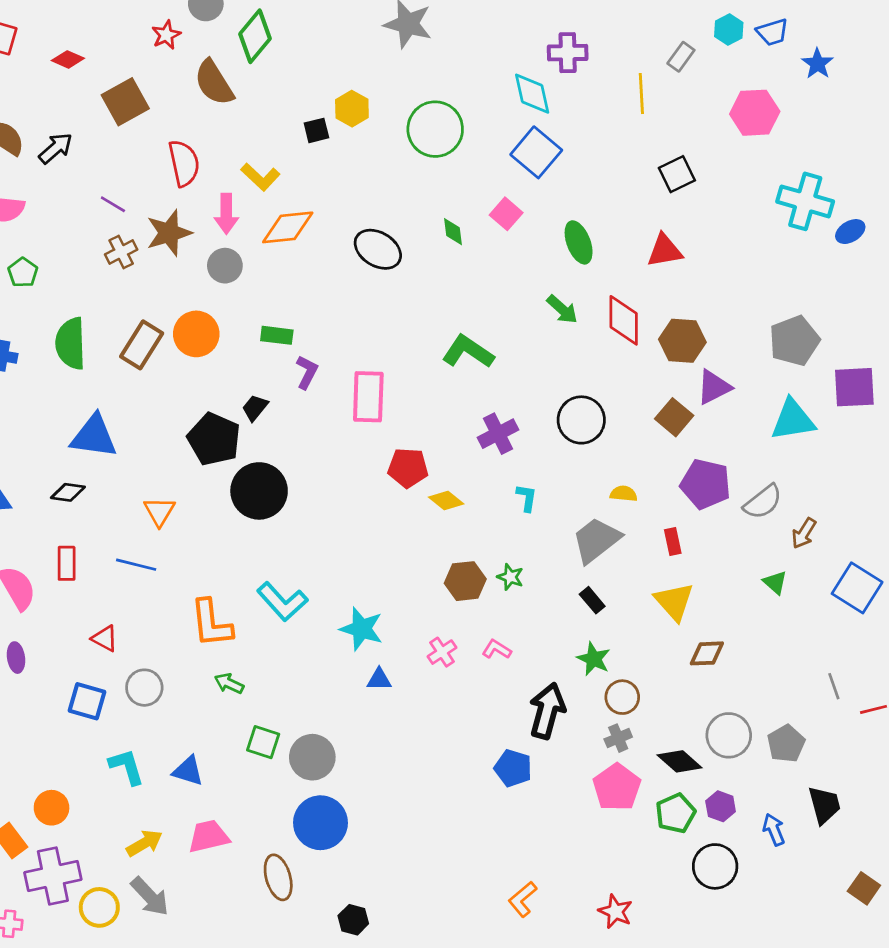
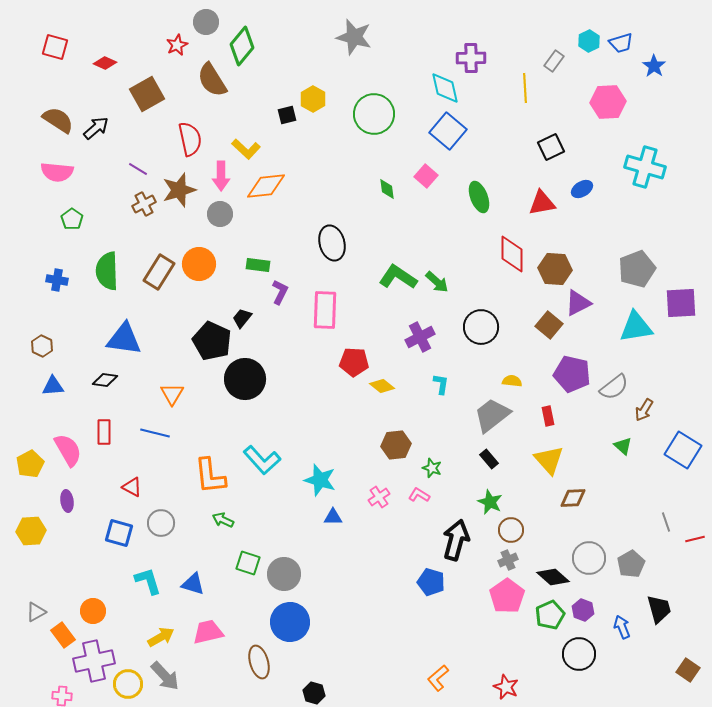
blue ellipse: (850, 232) -> (582, 189), moved
black ellipse: (378, 249) -> (332, 243), moved, turned 44
green arrow: (562, 309) -> (437, 282), moved
green star: (510, 577) -> (432, 468), moved

